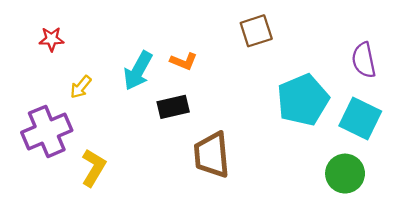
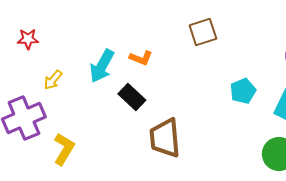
cyan pentagon: (303, 100) -> (243, 91), size x0.6
black rectangle: (173, 107) -> (132, 97), turned 56

